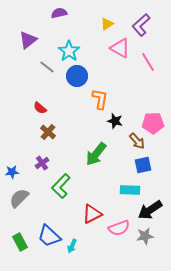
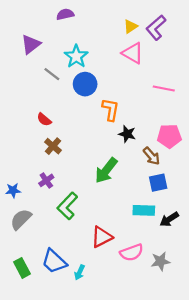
yellow triangle: (107, 24) -> (131, 26), moved
pink line: (148, 62) -> (164, 89), moved, turned -48
black arrow: (150, 210) -> (169, 219), moved, size x0.7

